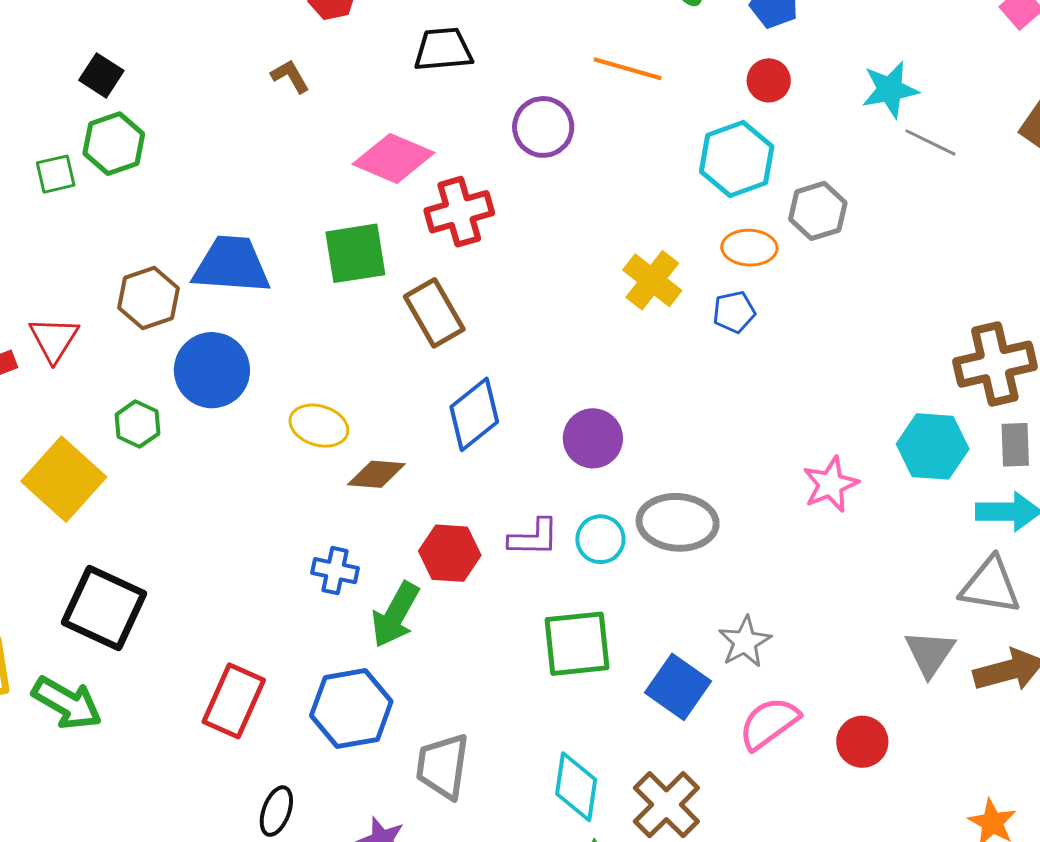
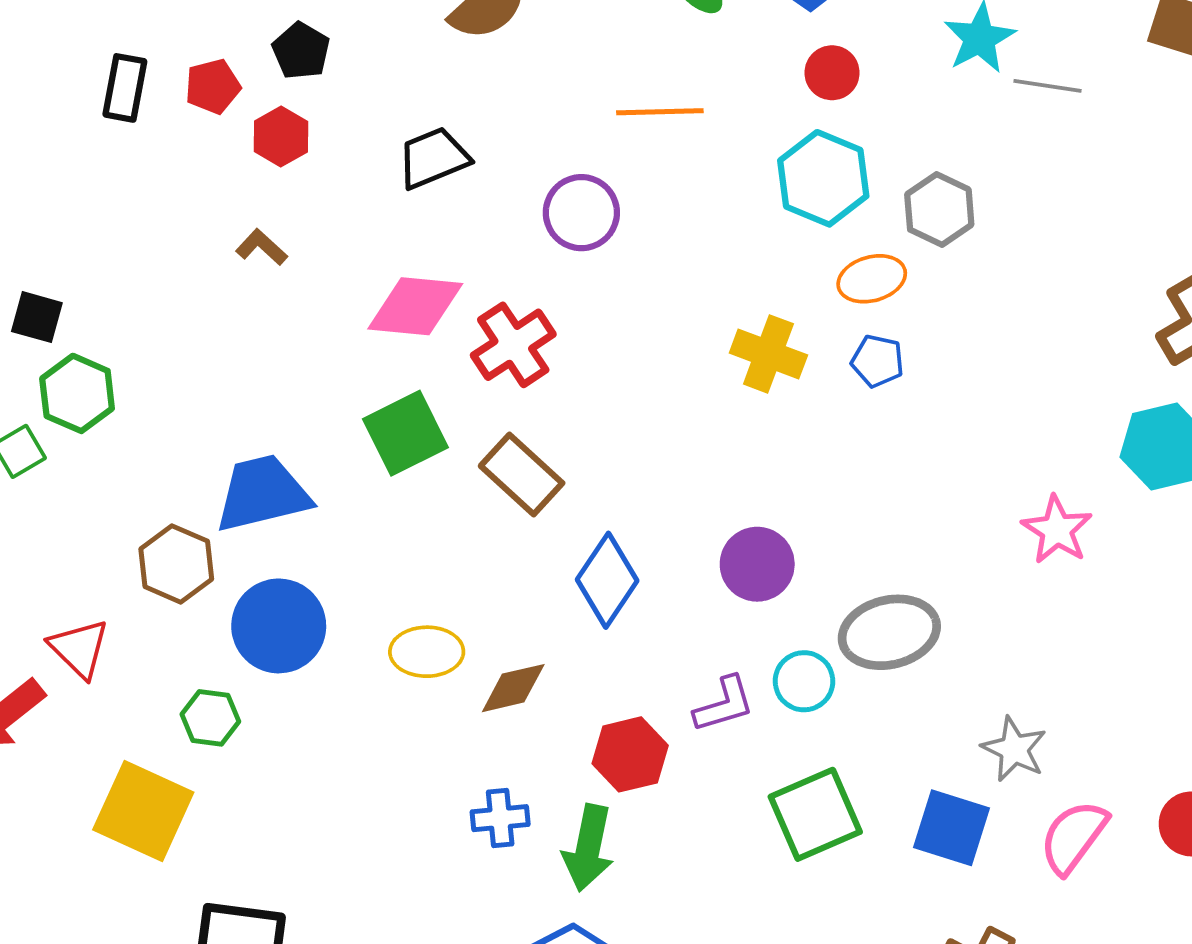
blue pentagon: (734, 312) -> (878, 361), turned -30

